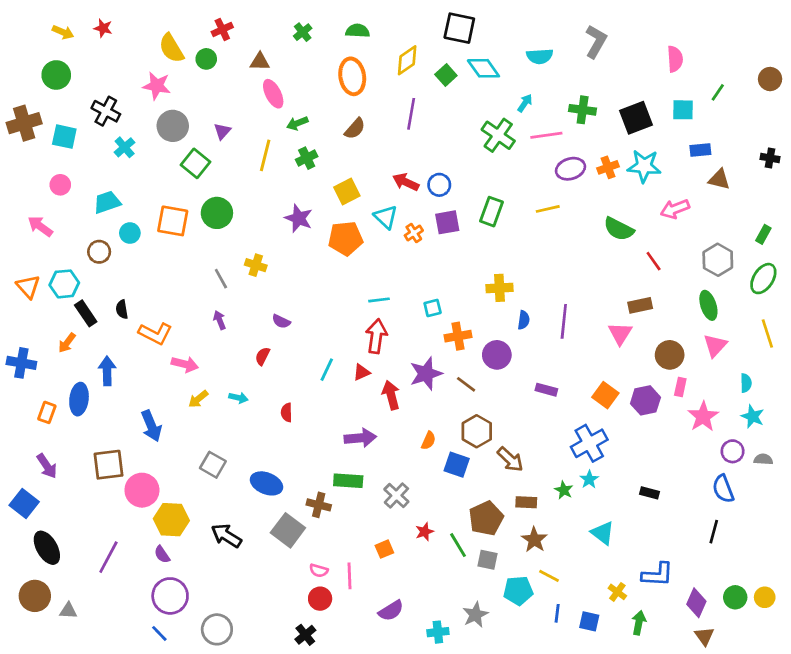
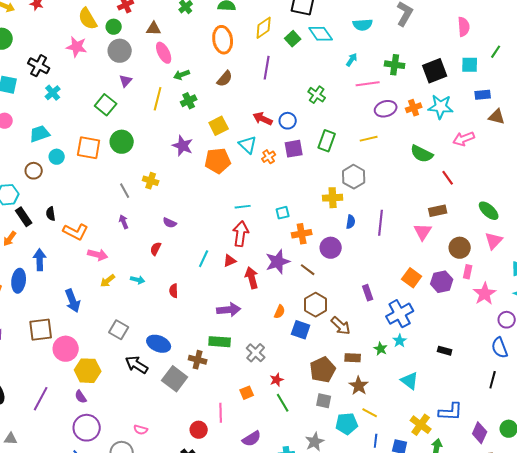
gray circle: (173, 126) -> (120, 51), moved
green cross: (498, 135) -> (317, 95), moved, size x0.7
gray hexagon: (718, 260) -> (354, 177), moved
green ellipse: (708, 305) -> (489, 211), turned -30
purple rectangle: (546, 390) -> (368, 293), moved, turned 56
black arrow: (226, 536) -> (137, 365), moved
green line: (458, 545) -> (283, 403), moved
pink semicircle: (319, 570) -> (141, 430), moved
yellow cross: (617, 592) -> (421, 425), size x1.5

